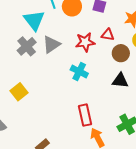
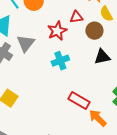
cyan cross: (79, 72) -> (60, 61), turned -30
red rectangle: (85, 115) -> (79, 100), turned -30

